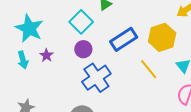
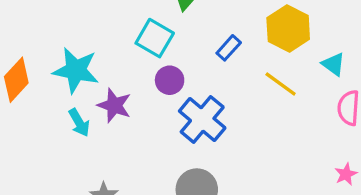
blue rectangle: (124, 39) -> (229, 48), size x0.6
purple star: (47, 55) -> (114, 105), size x1.5

